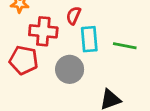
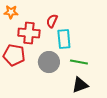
green line: (125, 46) -> (79, 62), moved

